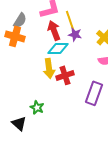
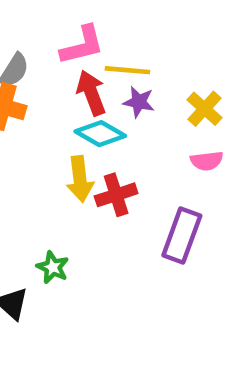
yellow line: (70, 20) -> (127, 70), turned -66
cyan diamond: (58, 48) -> (100, 134), turned 30

